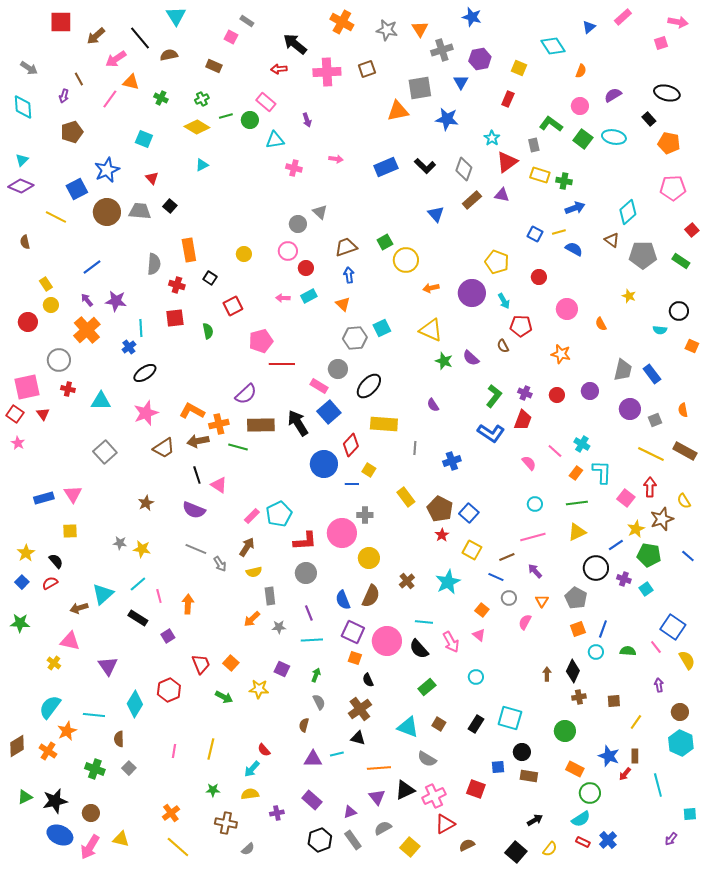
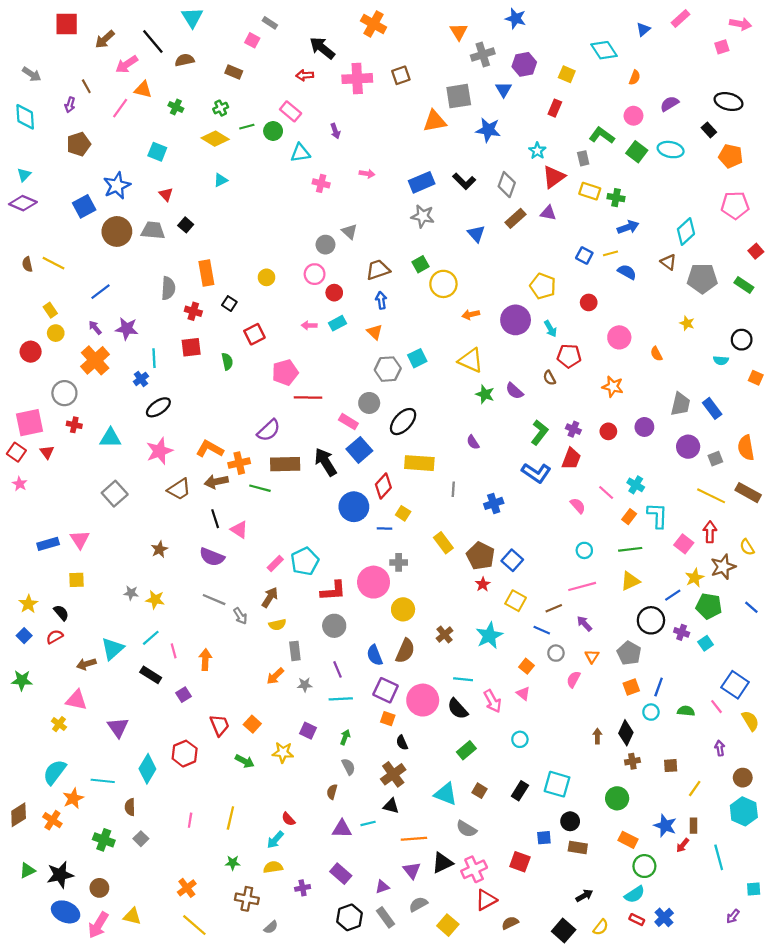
gray star: (387, 30) -> (423, 216), moved
yellow line: (56, 217) -> (54, 263), moved
orange semicircle: (683, 410) -> (746, 448), size x1.6

